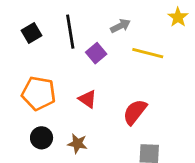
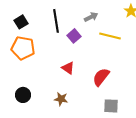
black square: (31, 33) -> (21, 22), moved
orange pentagon: (39, 93) -> (23, 48), moved
black circle: (42, 138) -> (23, 95), moved

